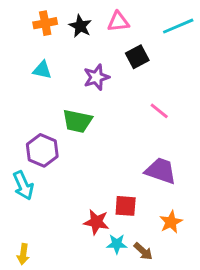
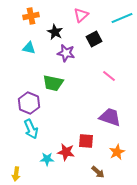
pink triangle: (118, 22) -> (81, 15), turned -35
black star: (80, 26) -> (55, 32), moved
purple star: (96, 77) -> (66, 53), turned 30
cyan arrow: (23, 185) -> (31, 129), moved
cyan star: (117, 244) -> (47, 159), moved

